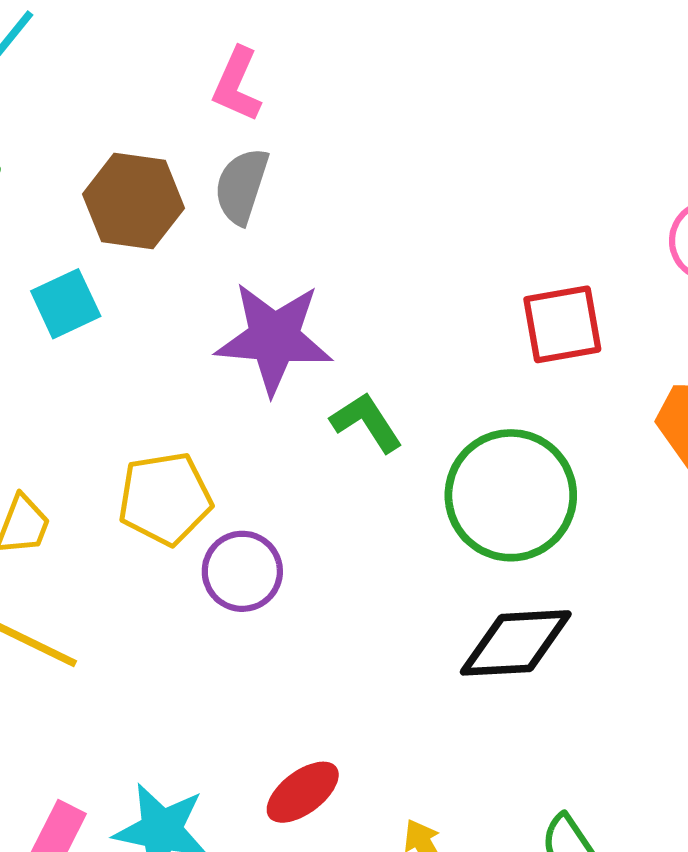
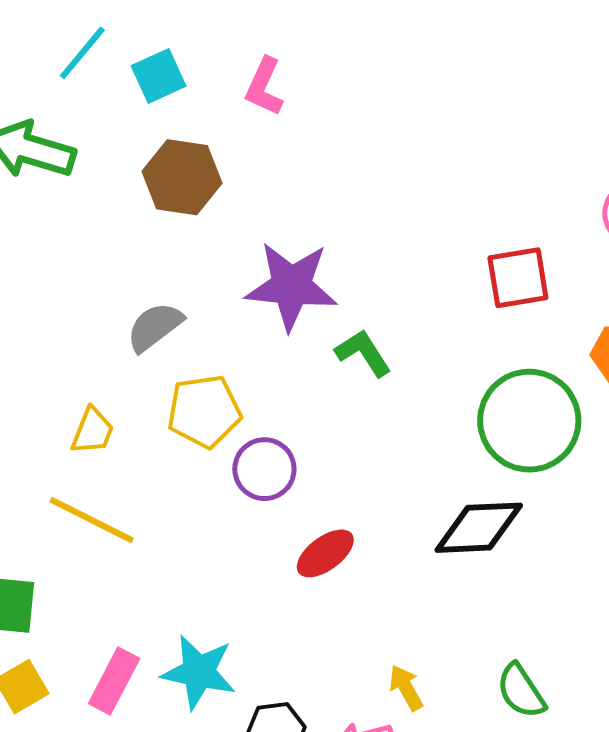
gray semicircle: (242, 186) -> (155, 327), moved, turned 34
cyan square: (66, 304) -> (159, 76), moved
green circle: (511, 495) -> (529, 421), moved
red ellipse: (303, 792) -> (325, 553), moved

